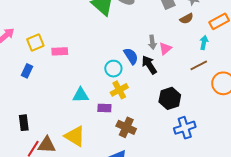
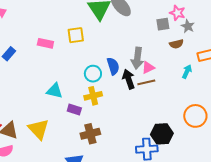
yellow square: (35, 42) -> (76, 35), moved
gray arrow: (152, 42) -> (137, 58), size x1.5
brown line: (199, 65) -> (146, 82), moved
black hexagon: (170, 98) -> (162, 134), moved
brown cross: (126, 127) -> (90, 134), turned 36

